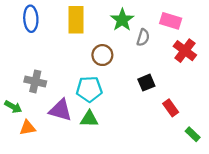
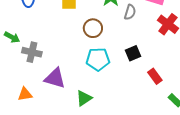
cyan pentagon: (89, 89) -> (98, 59), moved
green arrow: (13, 107) -> (12, 37), moved
green triangle: (89, 119) -> (84, 98), moved, turned -36

